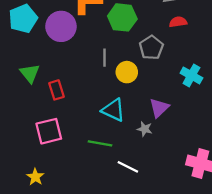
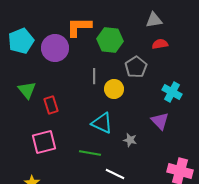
purple triangle: (159, 108) -> (160, 121), moved, turned -30

